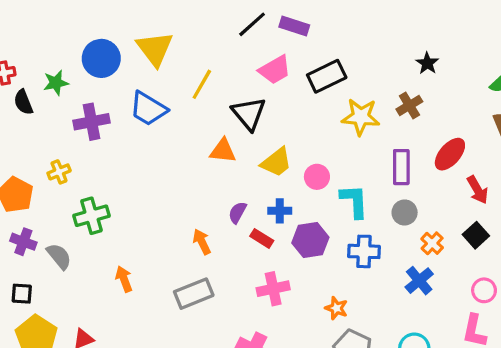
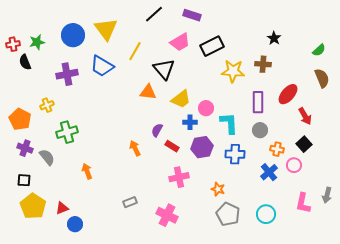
black line: (252, 24) -> (154, 14), moved
green star: (56, 83) -> (37, 42), moved
brown cross: (409, 105) -> (263, 64), turned 35
blue cross: (280, 211) -> (190, 122), moved
orange cross: (432, 243) -> (277, 149), turned -32
pink circle: (484, 290) -> (294, 165), moved
gray rectangle: (194, 294) -> (130, 202), moved, size x0.6

